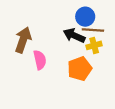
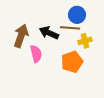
brown line: (93, 30) -> (70, 28), moved
black arrow: (74, 35) -> (49, 33), moved

